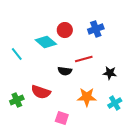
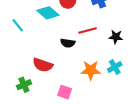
black star: (110, 73) -> (116, 37), moved
green cross: (17, 100) -> (24, 85), moved
cyan cross: (115, 103) -> (115, 67), moved

